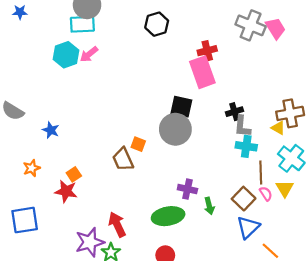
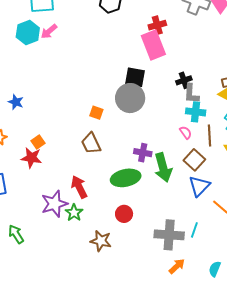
brown trapezoid: (123, 159) -> (91, 143), moved
pink semicircle: (266, 194) -> (186, 132), moved
green arrow: (209, 206) -> (163, 168), size x1.8

